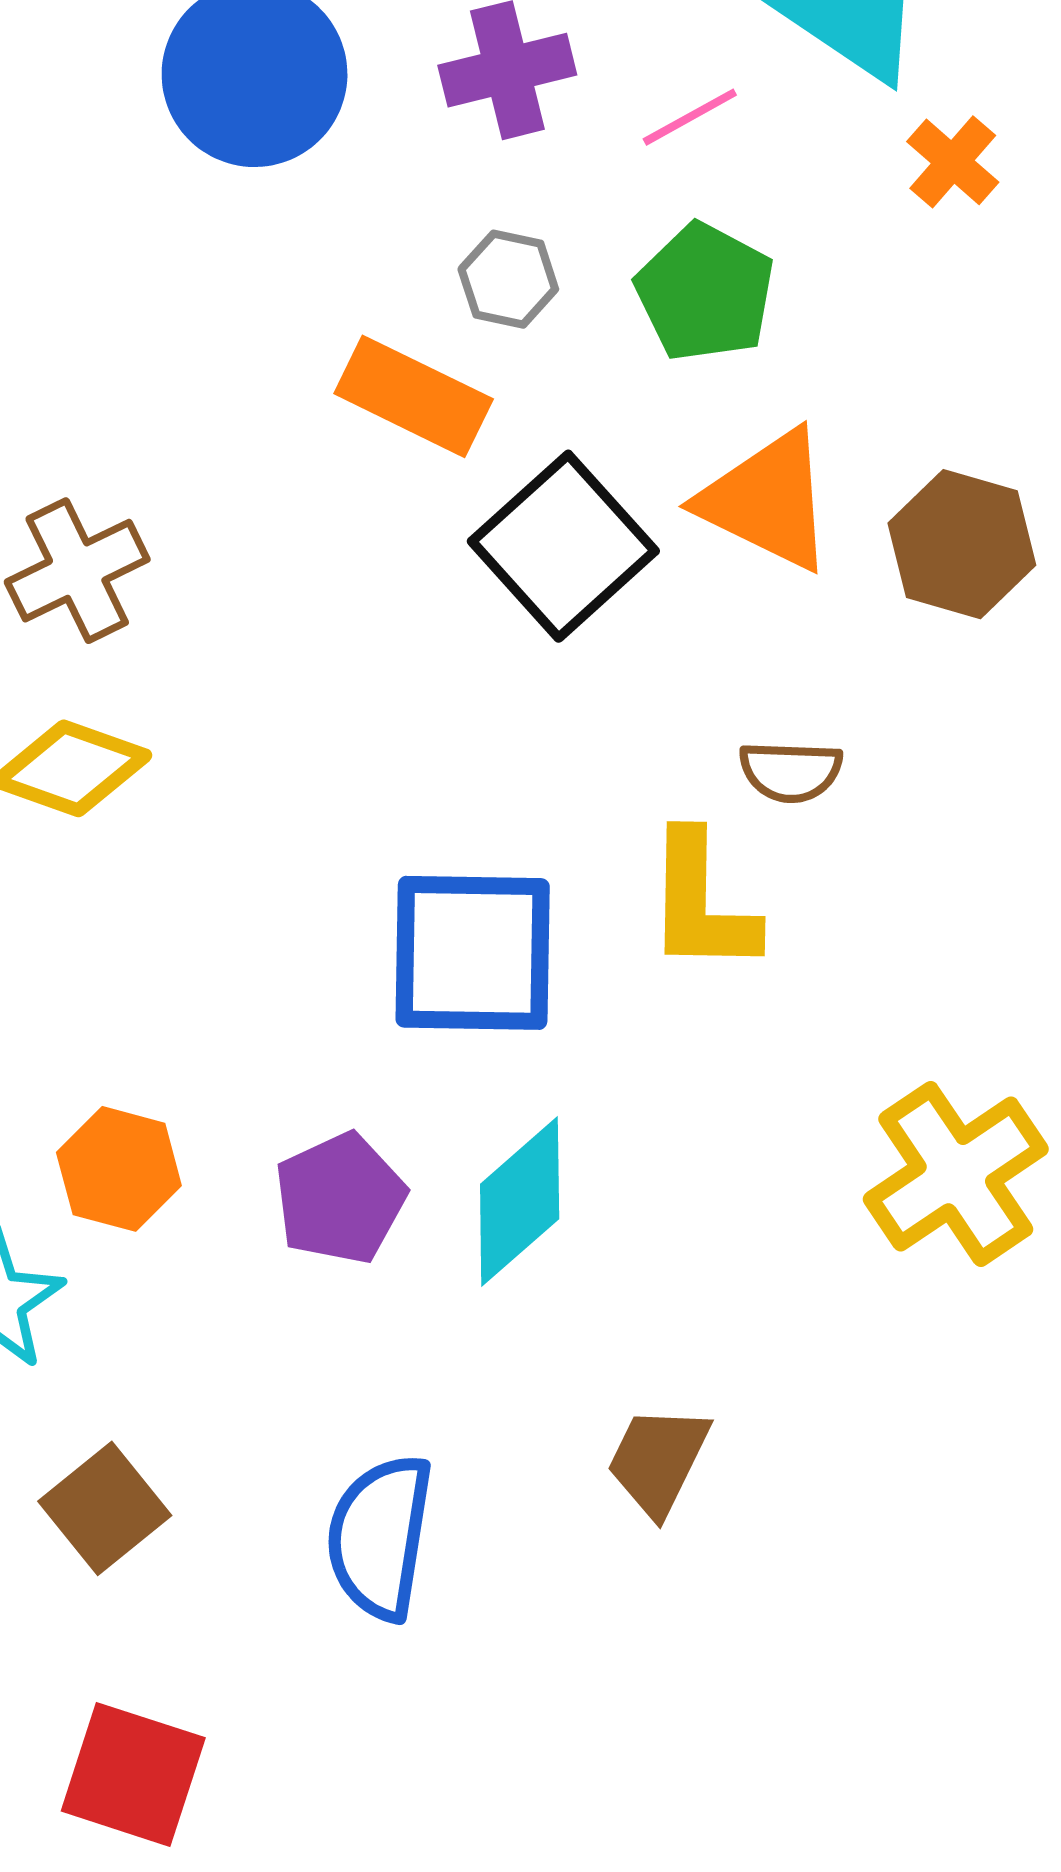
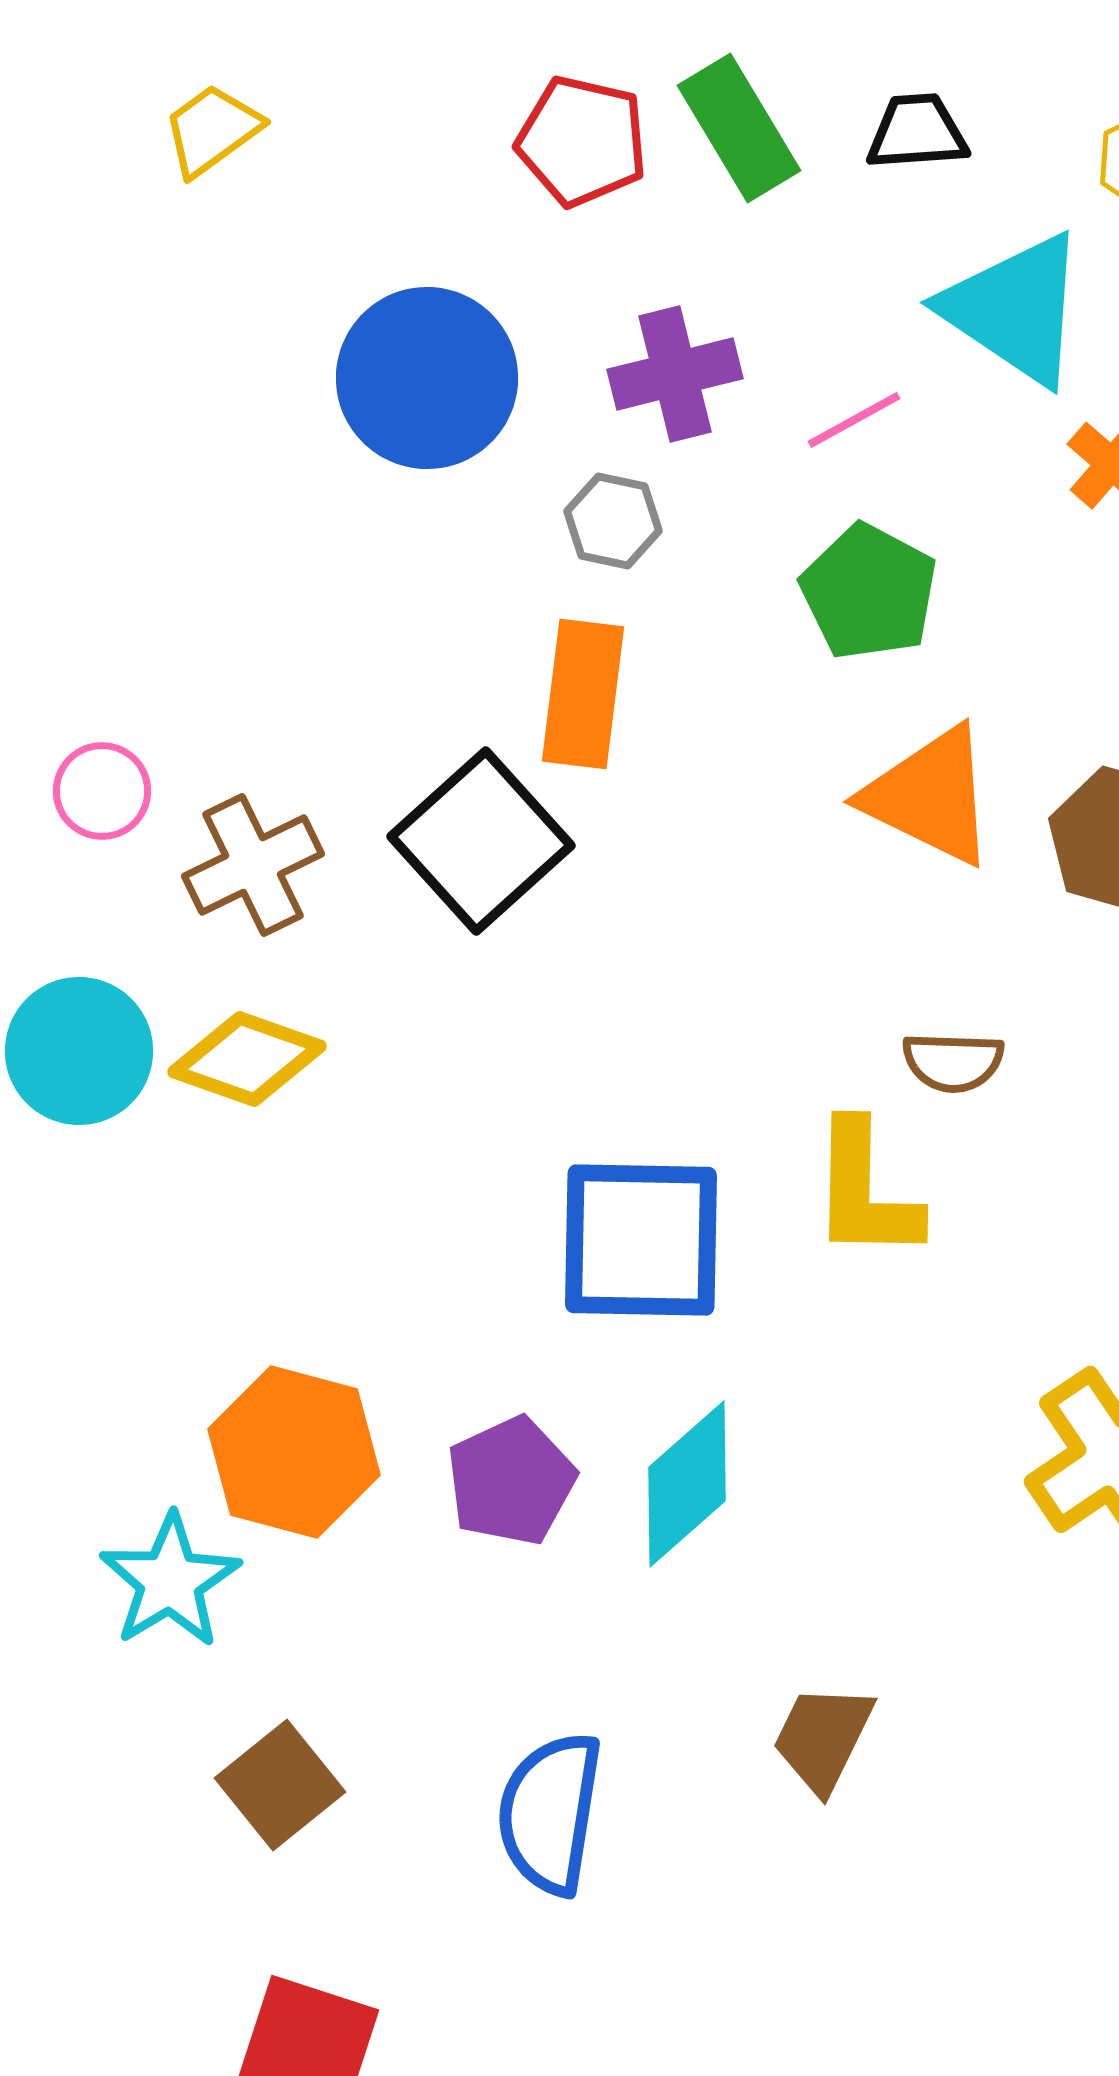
gray hexagon: (508, 279) -> (613, 521), moved
orange rectangle: (414, 396) -> (583, 694), turned 71
black square: (563, 546) -> (481, 841), moved
orange hexagon: (119, 1169) -> (294, 1452), size x1.4

